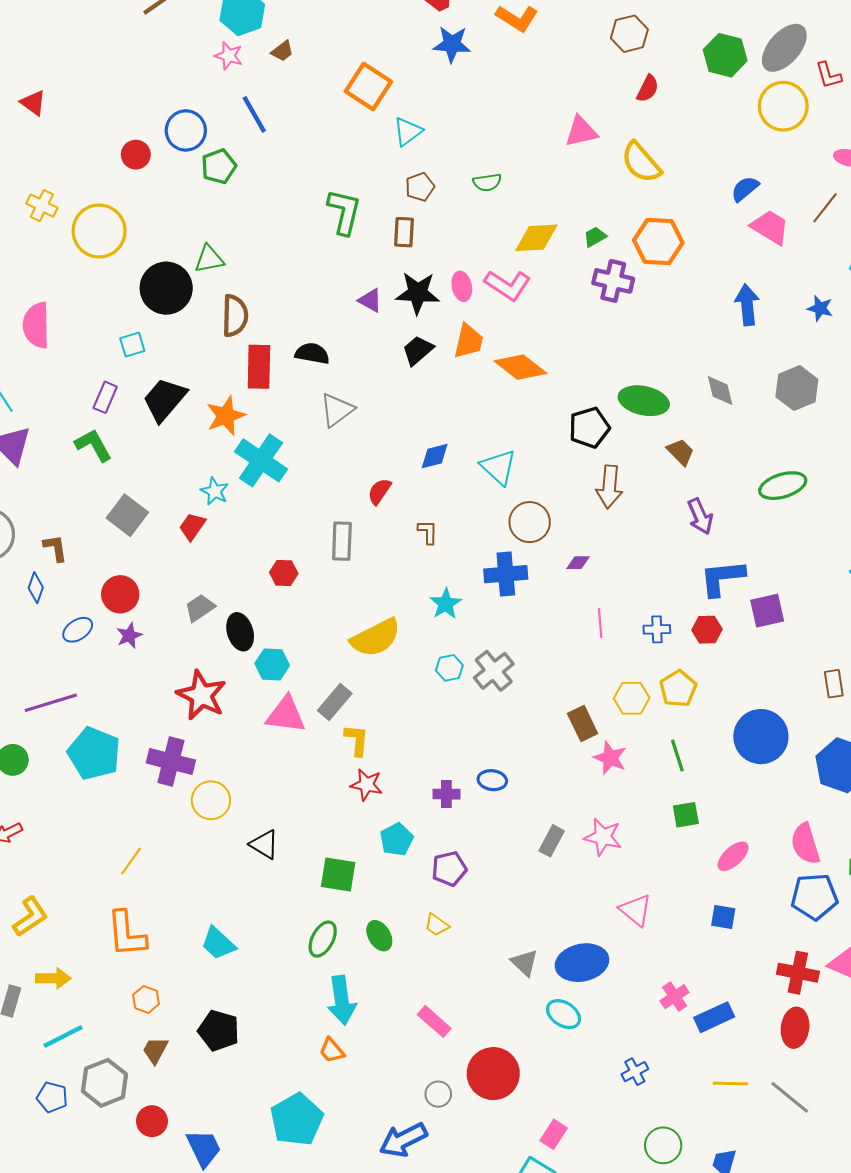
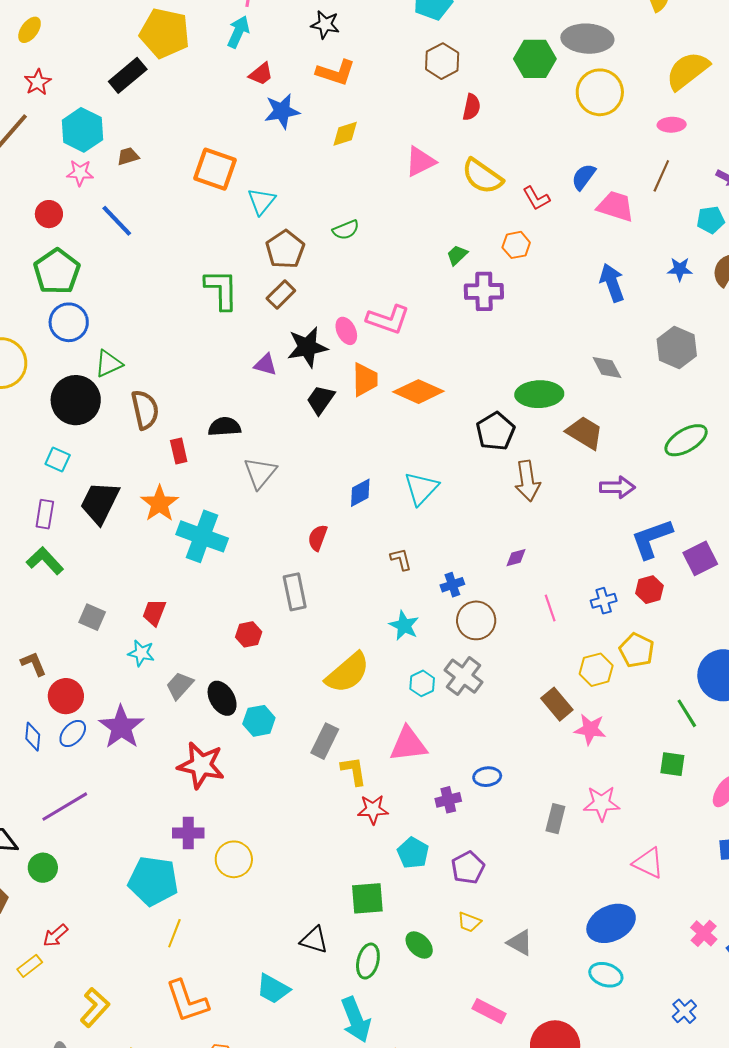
gray ellipse: (784, 48) -> (587, 39), turned 66
brown trapezoid: (282, 51) -> (128, 156), turned -145
red L-shape: (829, 75) -> (536, 198), moved
blue circle: (186, 130) -> (69, 322), moved
red circle: (136, 155) -> (49, 214), moved
green pentagon: (219, 166) -> (57, 271), moved, size x1.4
brown pentagon: (420, 187) -> (285, 249), size x1.4
brown rectangle: (404, 232) -> (281, 294), turned 56
yellow diamond: (536, 238) -> (345, 134), moved, size x0.7
orange hexagon: (658, 241) -> (516, 245), size x0.6
cyan square: (132, 345) -> (58, 460), turned -35
red rectangle: (259, 367) -> (179, 451), size x0.6
brown trapezoid: (681, 452) -> (585, 433), size x1.4
cyan triangle: (498, 467) -> (421, 488), turned 45
cyan star: (215, 491) -> (141, 653), moved
gray square: (127, 515) -> (92, 617), size x0.7
purple arrow: (700, 516) -> (617, 487), turned -52
brown circle: (530, 522) -> (476, 620), moved
brown L-shape: (428, 532) -> (401, 559), moved
blue cross: (506, 574) -> (452, 585), size x0.6
blue diamond: (36, 588) -> (33, 737), moved
red circle: (120, 594) -> (66, 696), moved
purple star: (129, 636) -> (121, 727), size x1.8
pink triangle: (286, 715) -> (408, 744), moved
cyan pentagon: (94, 753) -> (153, 881), moved
green line: (677, 756) -> (687, 713), moved
purple cross: (171, 762) -> (188, 833), size x0.7
green square: (686, 815) -> (672, 764), turned 32
black triangle: (264, 844) -> (314, 940), moved
gray triangle: (525, 963) -> (520, 943), moved
cyan arrow: (342, 1000) -> (356, 1020), moved

